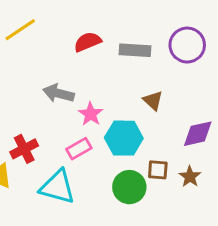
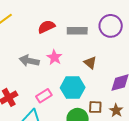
pink star: (91, 114) -> (54, 57), moved

